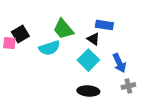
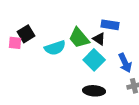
green trapezoid: (63, 29) -> (79, 38), moved

